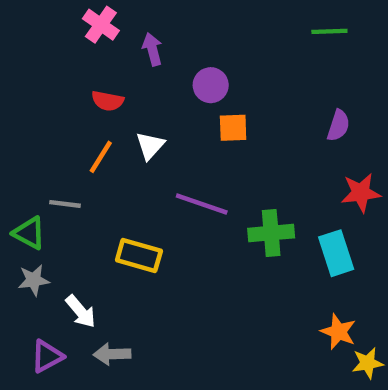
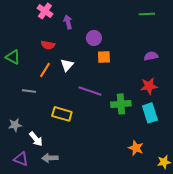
purple semicircle: (338, 125) -> (151, 56), turned -120
red star: (361, 193) -> (149, 86), moved
green triangle: (29, 233) -> (13, 57), moved
orange star: (338, 332) -> (136, 148), moved
purple triangle: (47, 356) -> (21, 159), turned 49

